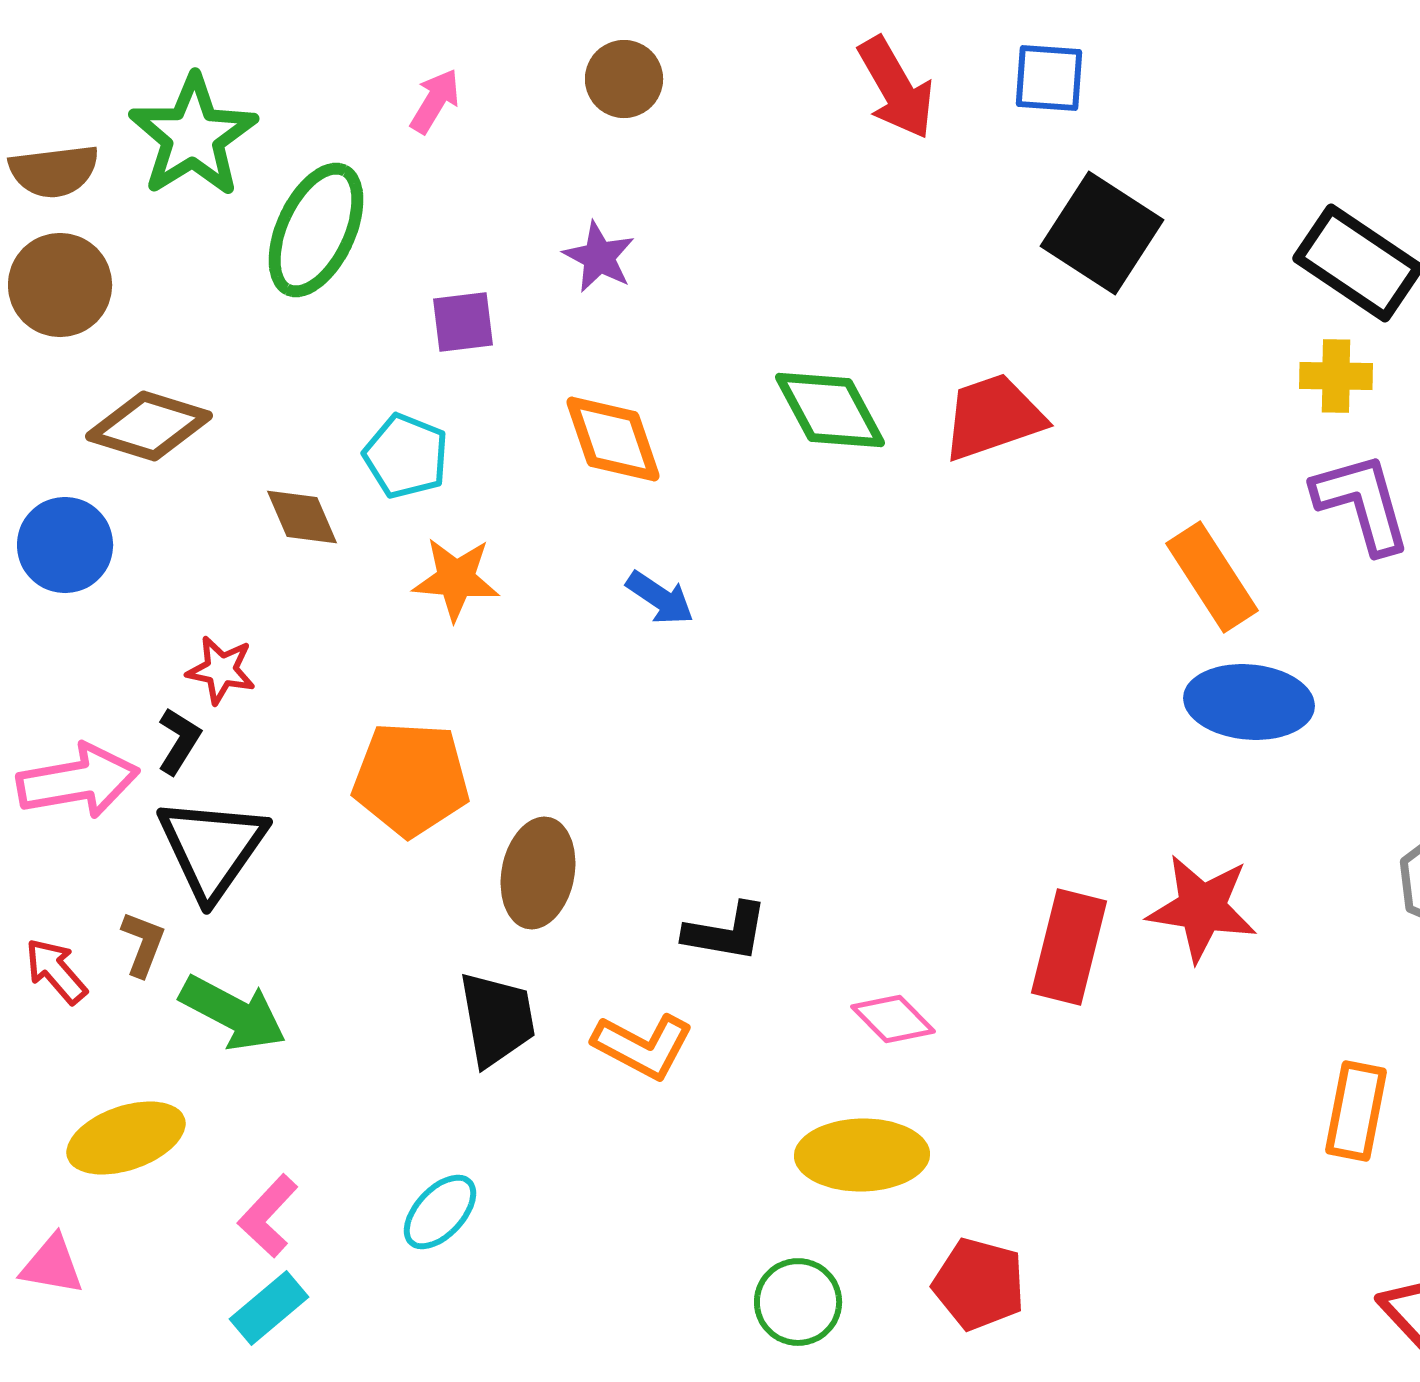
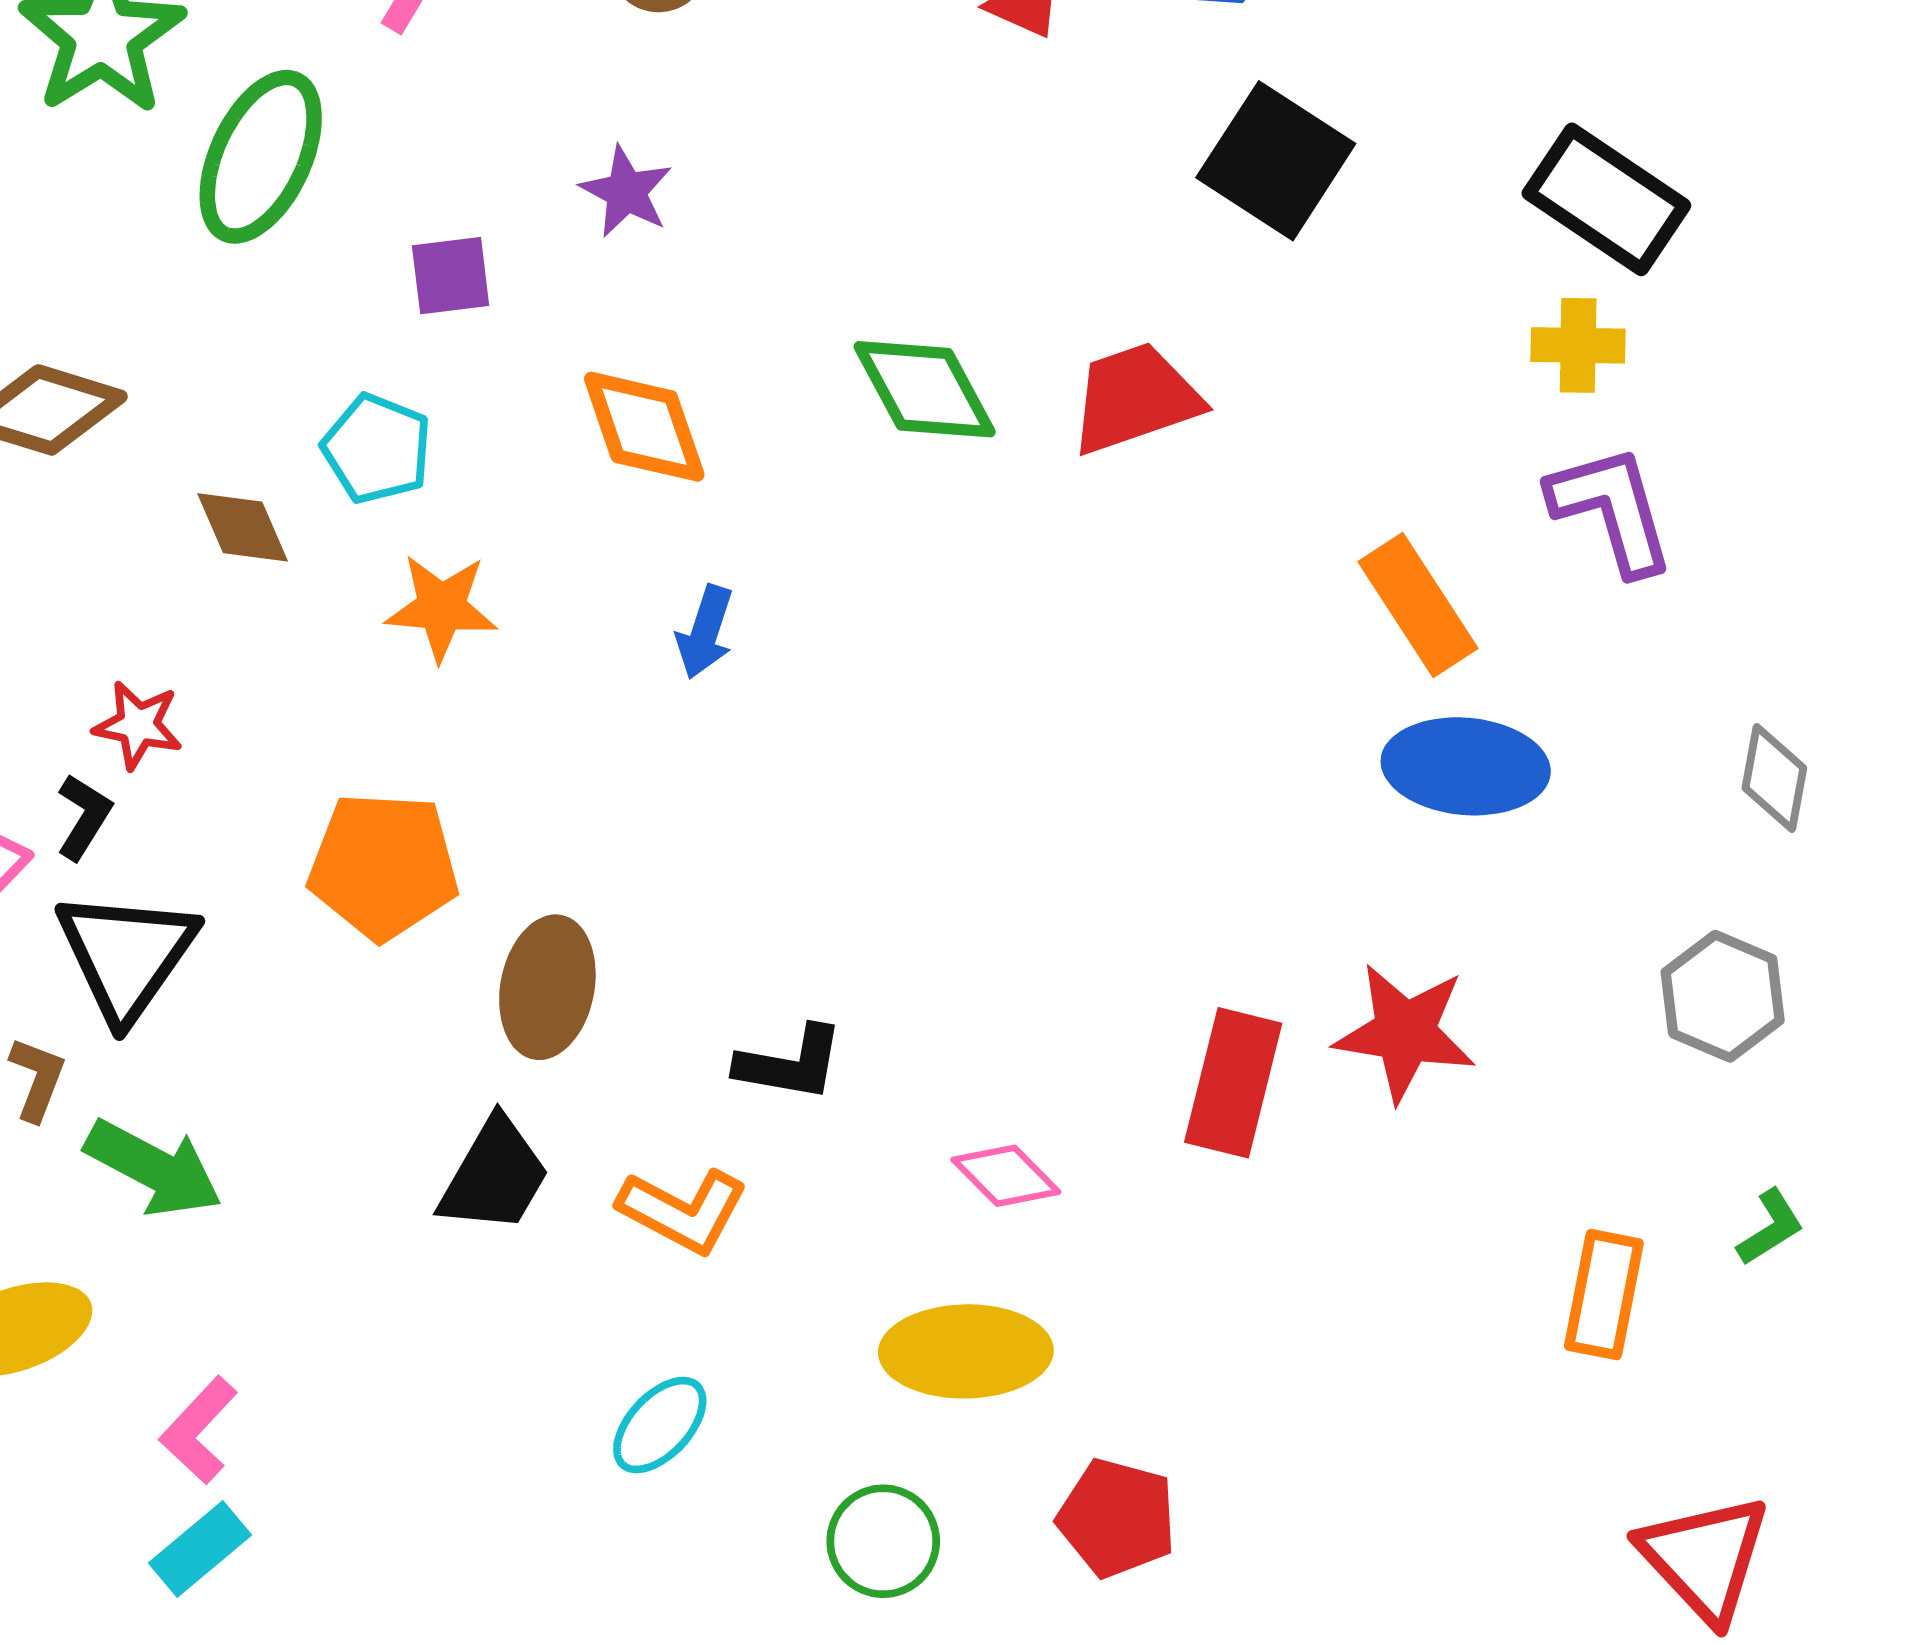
blue arrow: (660, 598) -> (705, 632), turned 74
black trapezoid: (497, 1019) -> (494, 1176), turned 40
cyan ellipse: (440, 1212) -> (660, 1425), moved

